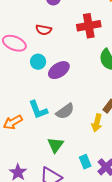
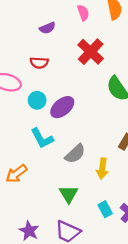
red cross: (89, 26) -> (91, 52), turned -30
cyan L-shape: (38, 110) -> (42, 138), moved
yellow arrow: (97, 123) -> (102, 169), moved

